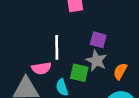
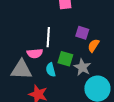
gray star: (96, 61) -> (82, 67), moved
orange semicircle: (120, 71) -> (94, 46), moved

